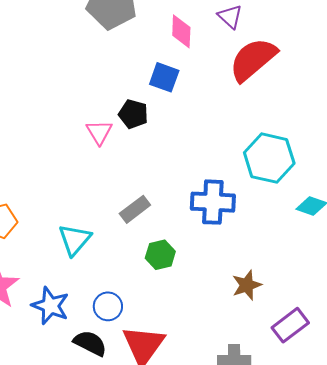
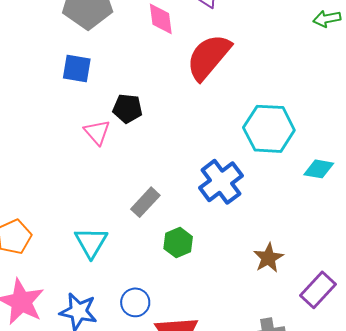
red semicircle: (253, 59) -> (209, 57), moved
blue square: (164, 77) -> (77, 69), moved
blue cross: (213, 202) -> (221, 182), turned -30

